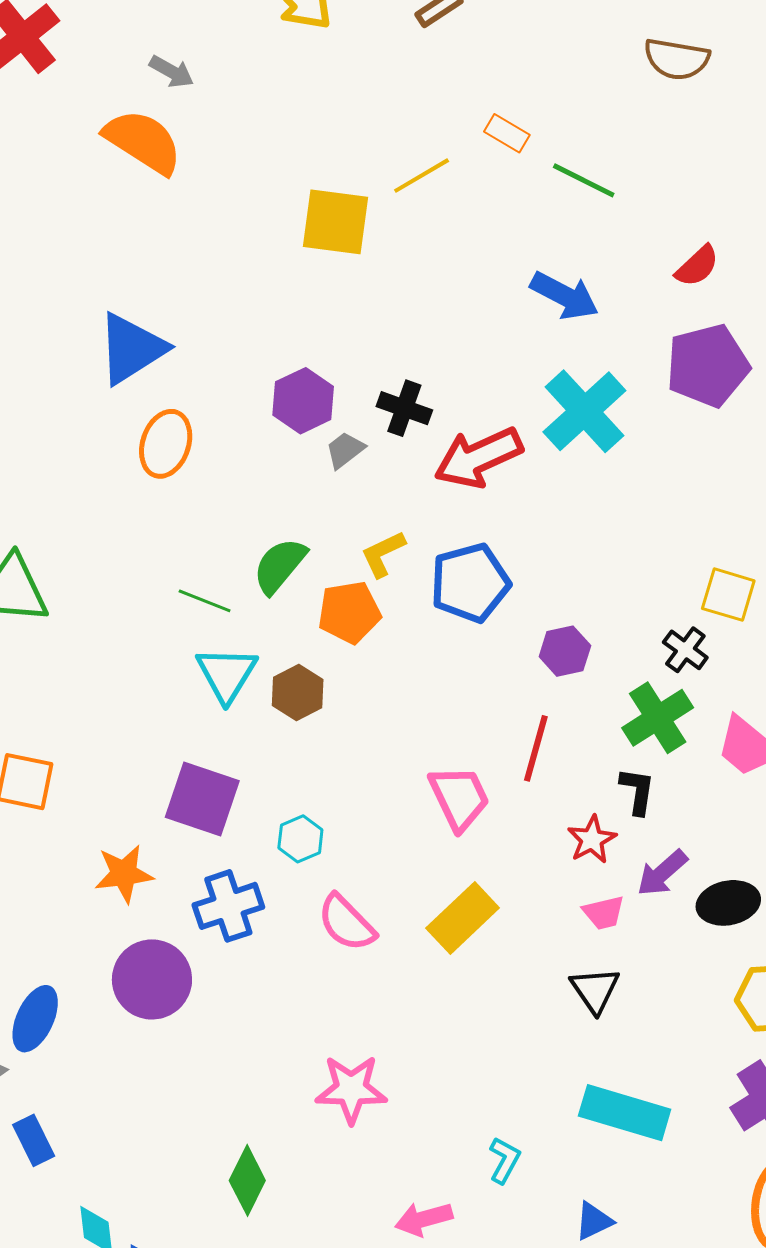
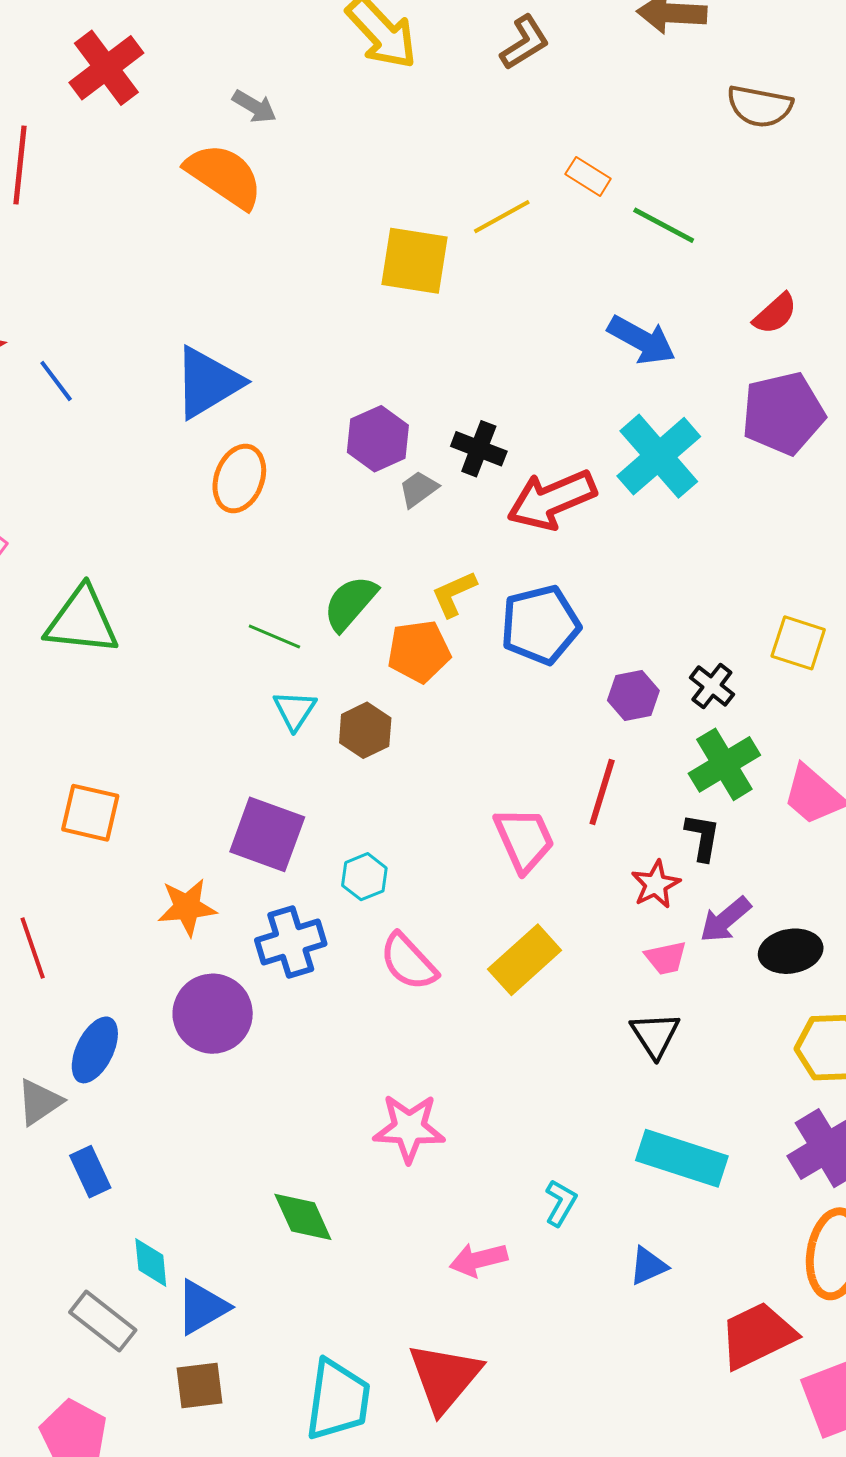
black cross: (685, 650) -> (712, 686), moved
cyan triangle: (227, 674) -> (295, 710), size x0.7
green diamond: (247, 1180) -> (303, 1217), turned -52

